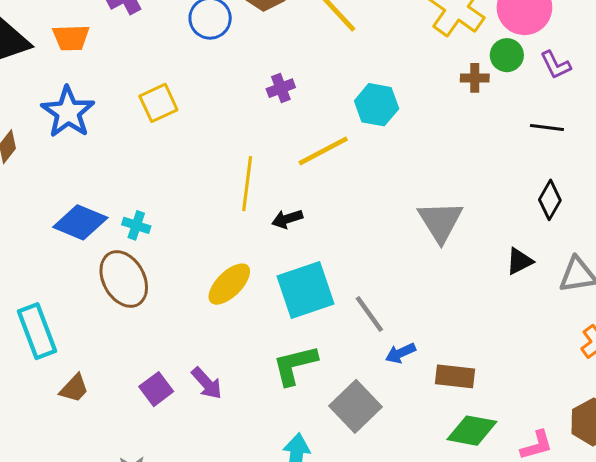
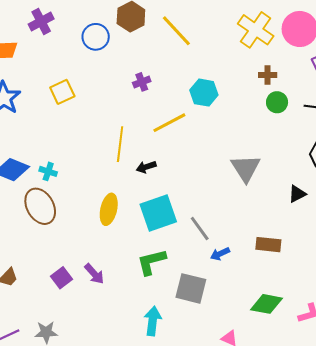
green circle: (507, 55) -> (277, 102), moved
yellow ellipse: (229, 284) -> (109, 209), turned -32
brown rectangle: (455, 376) -> (268, 245), moved
gray square: (355, 406) -> (191, 288), turned -32

